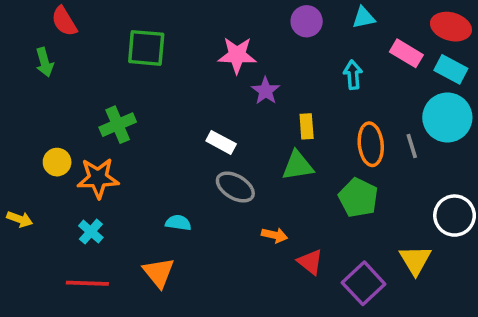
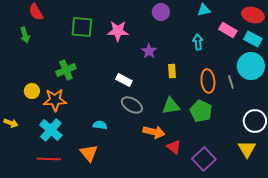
purple circle: (307, 21) -> (161, 12), moved
pink star: (237, 55) -> (118, 31), moved
green triangle: (298, 166) -> (171, 106), moved
cyan cross: (91, 232) -> (51, 130), size x1.6
orange arrow: (274, 235) -> (154, 132), size x1.5
yellow triangle: (415, 260) -> (247, 149), moved

